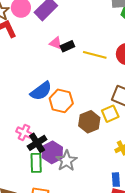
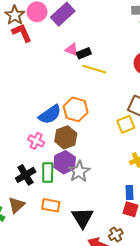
yellow line: (95, 55) -> (94, 69), moved
blue semicircle: (41, 91) -> (50, 115), moved
brown hexagon: (89, 122) -> (66, 137), moved
black cross: (37, 143) -> (26, 175), moved

